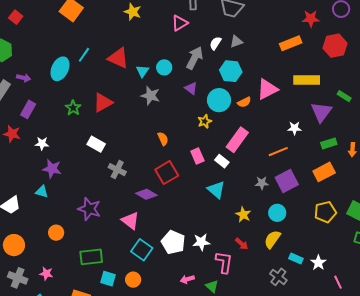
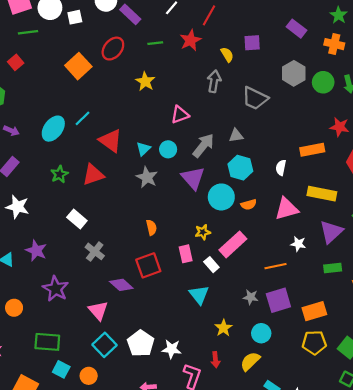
pink triangle: (180, 23) -> (180, 115), moved
gray triangle: (236, 42) -> (236, 136), moved
white semicircle: (215, 43) -> (281, 168), moved, turned -32
red triangle: (118, 58) -> (110, 141), moved
purple triangle: (191, 88) -> (193, 178), size x1.6
pink triangle: (267, 89) -> (286, 209), moved
yellow star: (205, 121) -> (203, 232), moved
white star: (42, 143) -> (17, 207), size x1.5
purple star: (52, 169) -> (36, 251), moved
orange rectangle: (324, 172) -> (314, 311), moved
red arrow: (242, 244) -> (215, 360), turned 32

